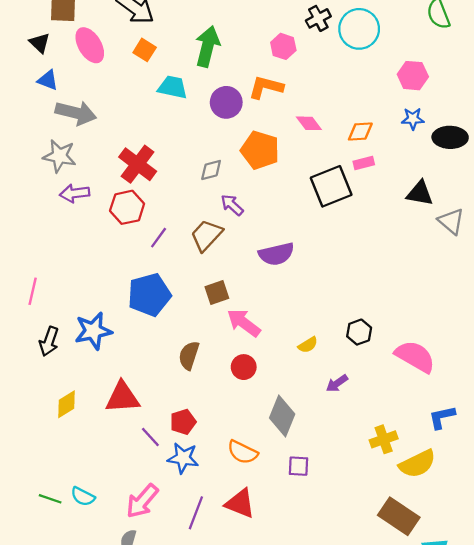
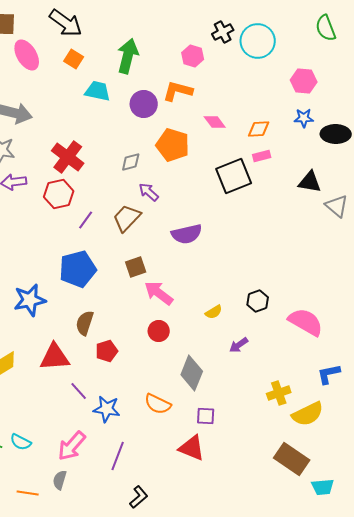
brown semicircle: (189, 355) -> (85, 323), moved
red pentagon: (183, 422) -> (107, 351), moved
red triangle: (240, 503) -> (192, 448), moved

